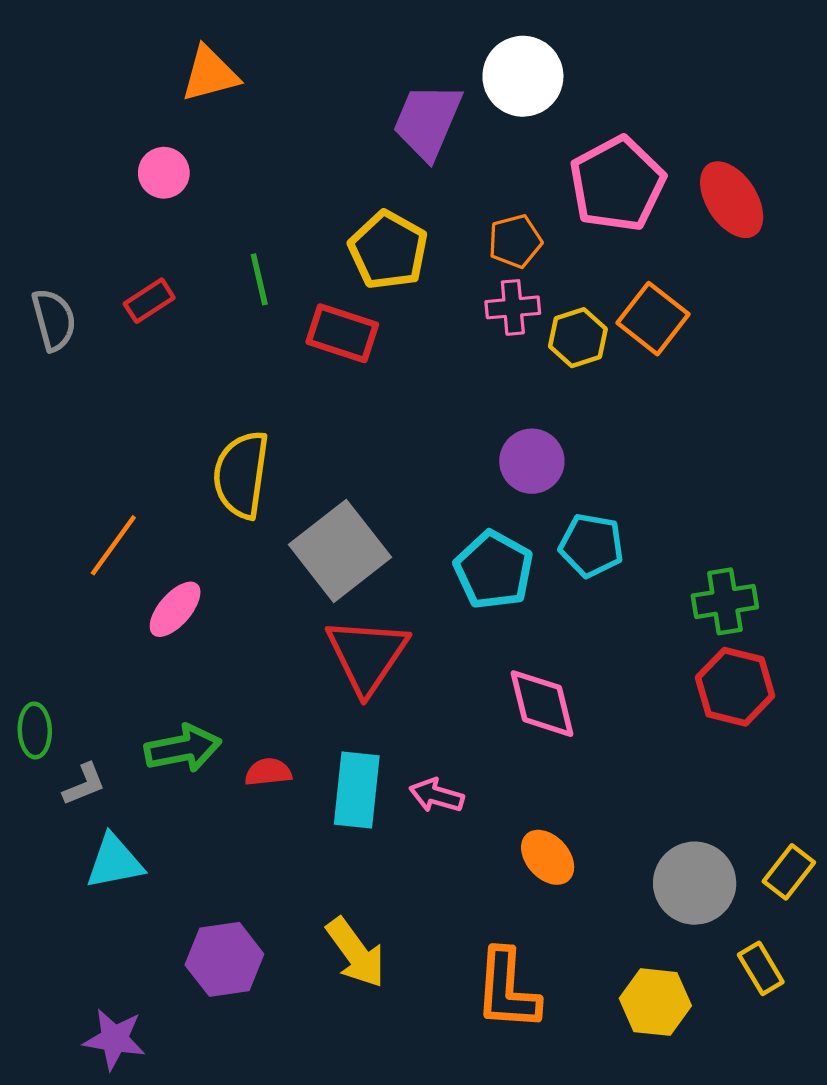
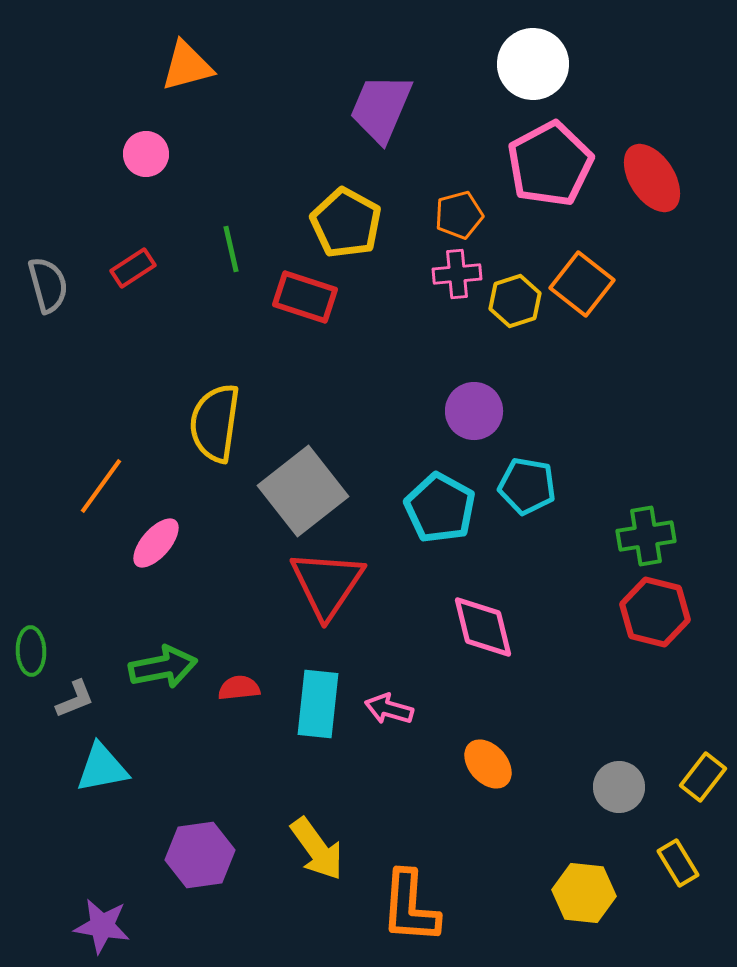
white circle: (523, 76) -> (533, 64), moved
gray circle: (695, 883) -> (619, 787), size x0.7
orange L-shape: (507, 990) -> (410, 907), moved

